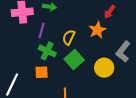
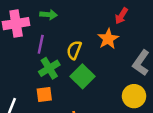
green cross: (47, 51) -> (49, 68), turned 36
yellow circle: (104, 68) -> (134, 96), moved

